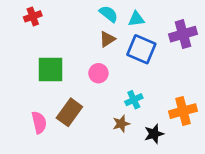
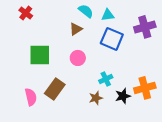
red cross: (33, 16) -> (26, 13), turned -32
brown triangle: (107, 39) -> (76, 29), moved
black star: (154, 134) -> (123, 96), moved

